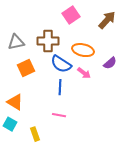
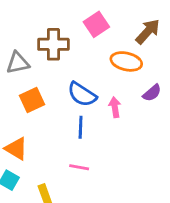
brown cross: (48, 41) -> (53, 44), moved
orange ellipse: (83, 50) -> (126, 61), moved
pink arrow: (84, 73) -> (115, 107), turned -136

